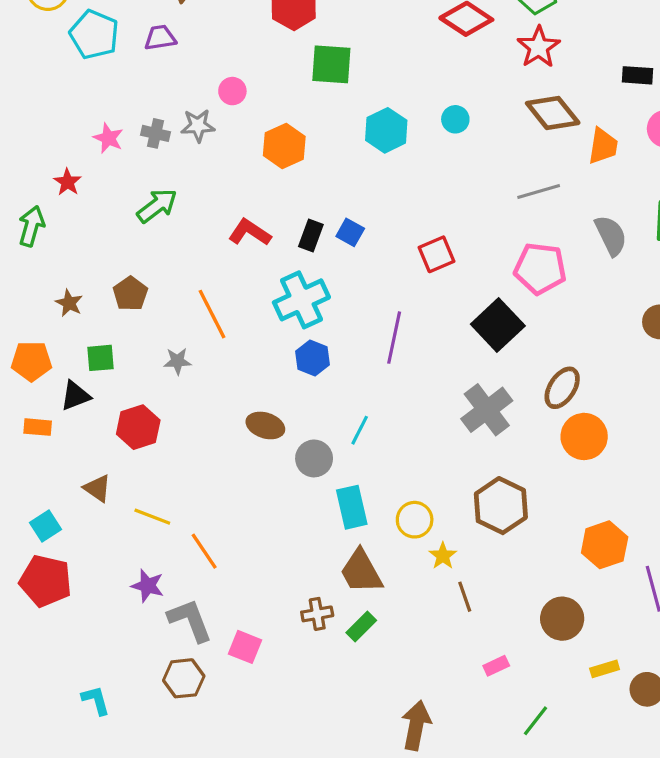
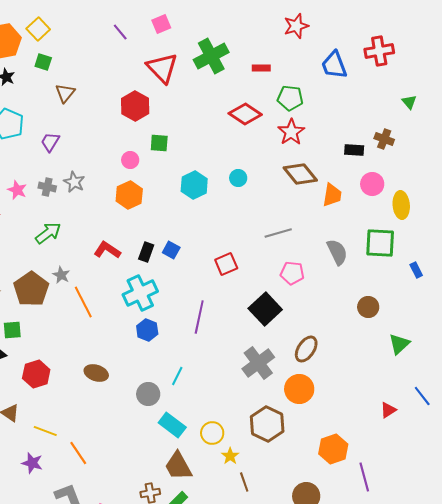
purple trapezoid: (160, 38) -> (50, 142), moved, turned -50
green square: (331, 64) -> (159, 143), size x0.7
pink circle: (232, 91) -> (130, 160), moved
gray star: (198, 126) -> (74, 182), turned 30
gray line: (539, 192) -> (278, 233), moved
pink pentagon: (540, 268) -> (292, 273), size x0.7
brown pentagon: (130, 294) -> (31, 289), size x1.6
gray star: (177, 361) -> (61, 275), moved, turned 30
brown ellipse: (265, 425) -> (96, 373), moved
orange circle: (584, 436) -> (299, 389), moved
cyan rectangle: (352, 507) -> (172, 425), turned -40
purple star: (148, 586) -> (32, 463), moved

